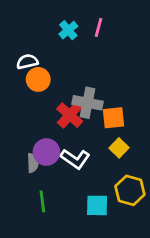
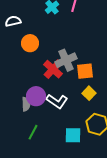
white semicircle: (27, 62) -> (13, 21), moved
gray cross: (88, 103) -> (66, 60), turned -35
green line: (42, 201) -> (33, 132), turned 35

